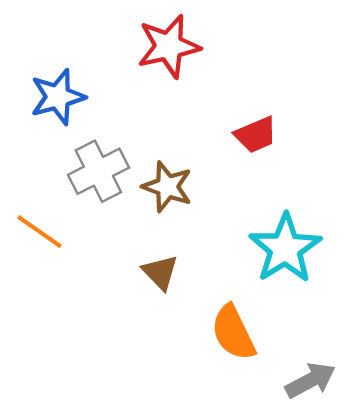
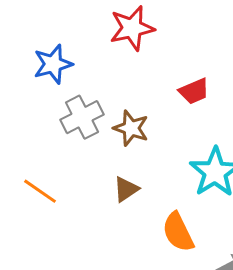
orange line: (40, 232) -> (40, 191), moved
brown triangle: (160, 272) -> (126, 189), turned 40

